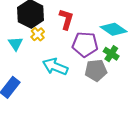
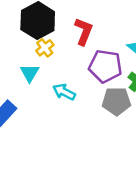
cyan triangle: (16, 44) -> (30, 73), moved
cyan arrow: (55, 67) -> (64, 92), size x0.7

